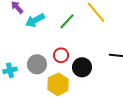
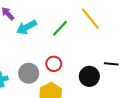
black circle: (82, 67) -> (89, 76), moved

